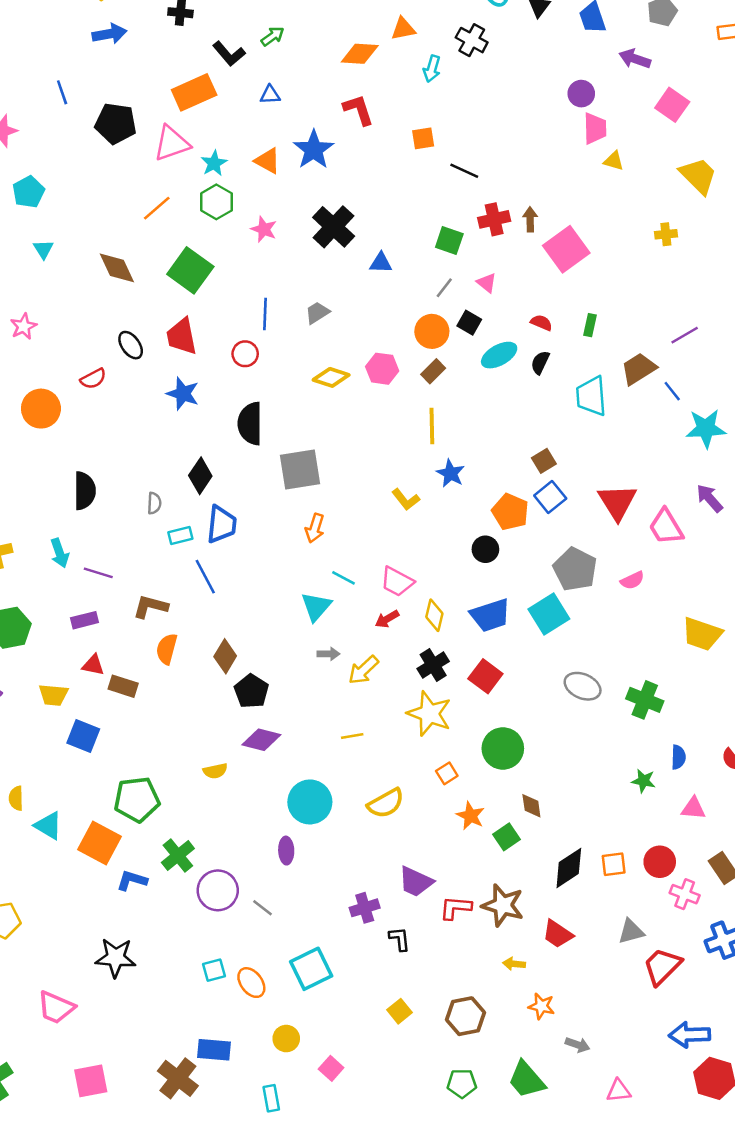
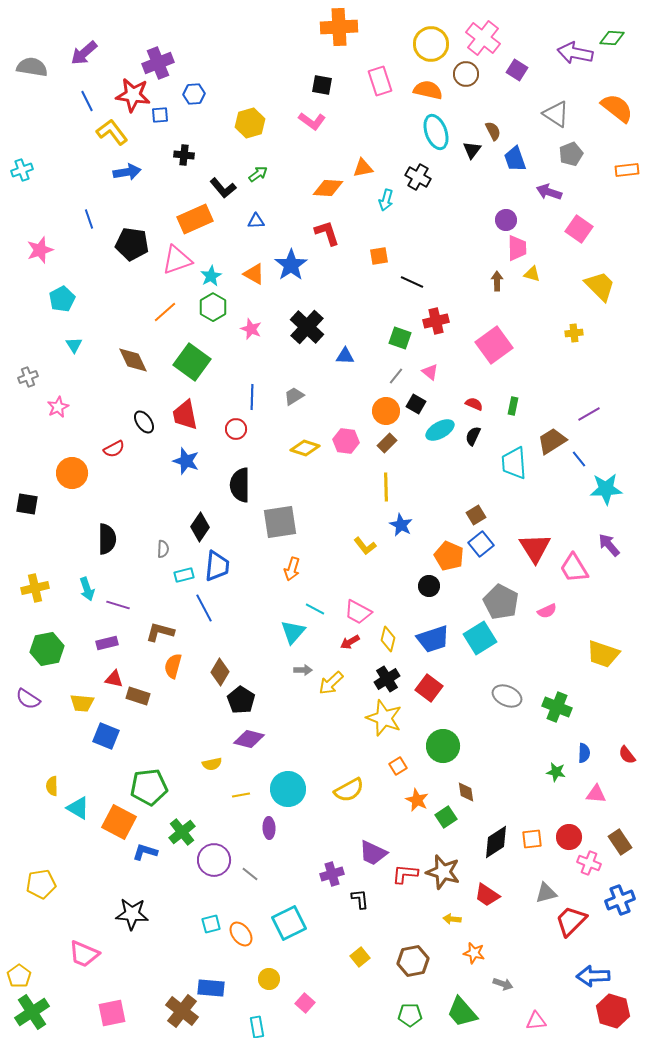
brown arrow: (530, 219) -> (497, 281), moved
yellow line: (352, 736) -> (241, 795), moved

